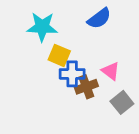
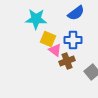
pink triangle: (111, 71) -> (55, 50), moved
blue cross: (72, 74) -> (73, 40), moved

